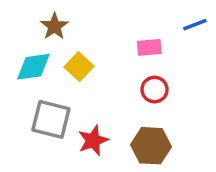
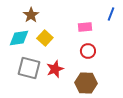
blue line: (195, 25) -> (111, 14), turned -48
red star: (93, 140) -> (55, 69), moved

